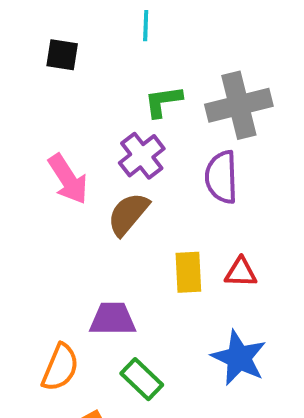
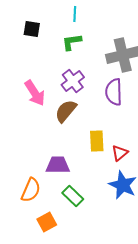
green L-shape: (163, 101) -> (72, 42), moved
red triangle: (241, 272) -> (120, 153), moved, turned -42

